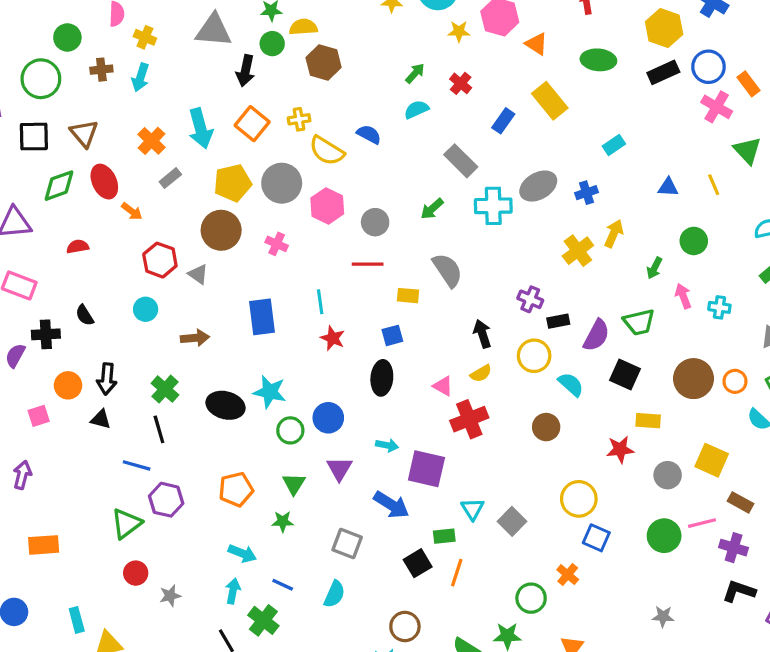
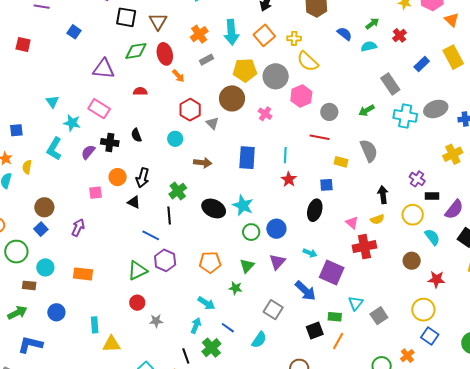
blue semicircle: (369, 134) -> (345, 34), moved
red star: (620, 449) -> (436, 279), moved

